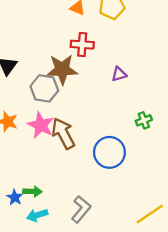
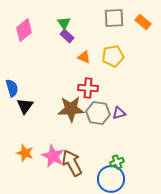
gray hexagon: (44, 88) -> (98, 113), moved
green cross: (144, 120) -> (117, 162), moved

